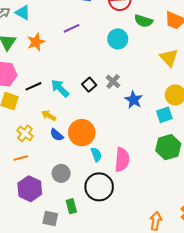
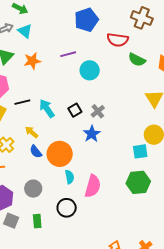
cyan circle: (118, 39) -> (90, 70), moved
blue star: (134, 100) -> (92, 134), moved
black circle: (99, 187) -> (67, 208), size x0.7
gray square: (50, 219) -> (11, 221), moved

